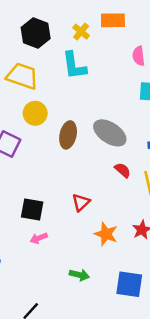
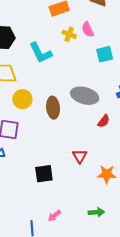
yellow cross: (81, 32) -> (69, 34), moved
red semicircle: (123, 170) -> (104, 121), turned 104
pink arrow: (39, 238) -> (54, 216), moved

